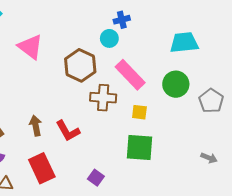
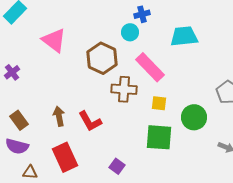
cyan trapezoid: (184, 43) -> (184, 36), moved
green circle: (176, 84) -> (194, 117), moved

